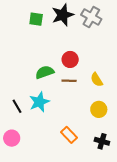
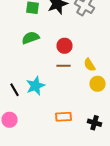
green semicircle: (45, 72) -> (30, 38), moved
yellow circle: (99, 109) -> (98, 84), moved
orange rectangle: (69, 135) -> (64, 117), turned -49

